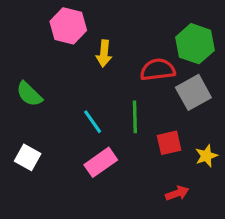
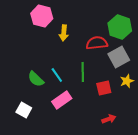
green semicircle: (29, 94) -> (36, 79), moved
yellow star: (206, 156) -> (127, 81), moved
white square: (28, 157) -> (24, 110), moved

